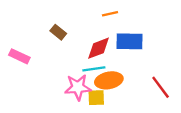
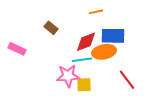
orange ellipse: (109, 80) -> (104, 52), moved
red line: (161, 87) -> (127, 80), moved

